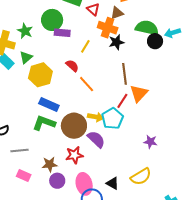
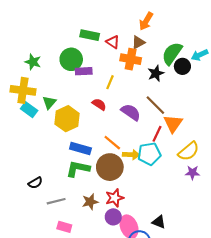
green semicircle: (147, 28) -> (172, 53), turned -60
green star: (25, 31) -> (33, 62), moved
black star: (116, 42) -> (156, 73), moved
brown line: (125, 74) -> (155, 105), turned -30
orange line: (87, 84) -> (112, 143), moved
cyan pentagon: (113, 119) -> (149, 154), turned 30
purple semicircle: (96, 139) -> (131, 112), moved
brown star: (50, 164) -> (90, 202), moved
yellow semicircle: (141, 177) -> (189, 151), moved
purple circle: (57, 181) -> (113, 217), moved

